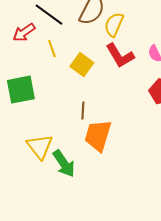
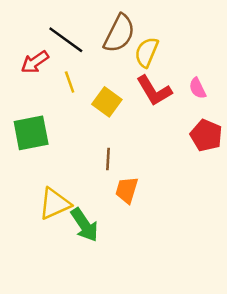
orange trapezoid: (98, 136) -> (127, 190), size x0.7
yellow triangle: (40, 147) -> (55, 204), turned 44

